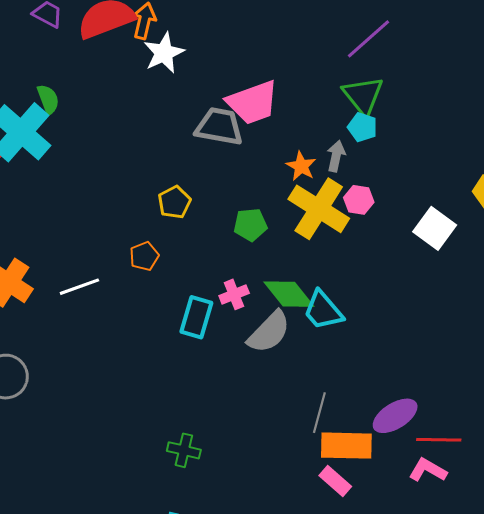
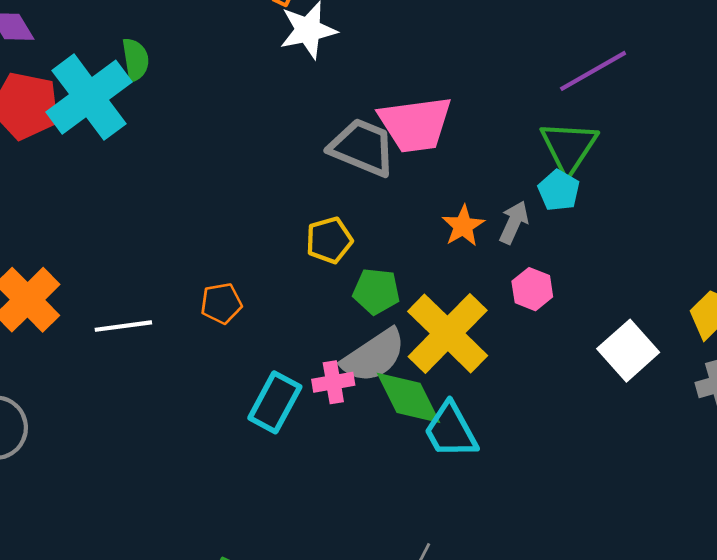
yellow pentagon: (174, 202) -> (329, 240), moved
yellow cross: (319, 209) -> (448, 333), moved
gray semicircle: (269, 332) -> (374, 356), moved

